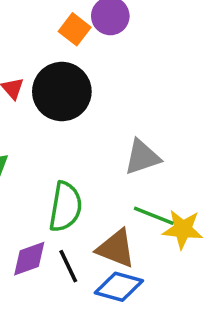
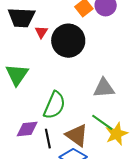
yellow star: (183, 229) -> (117, 134), turned 30

